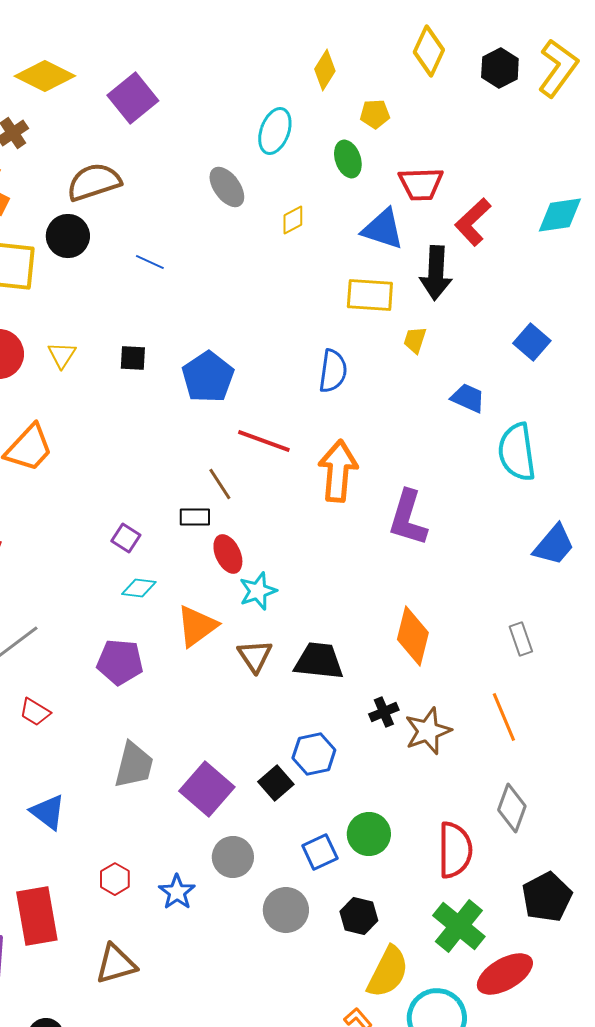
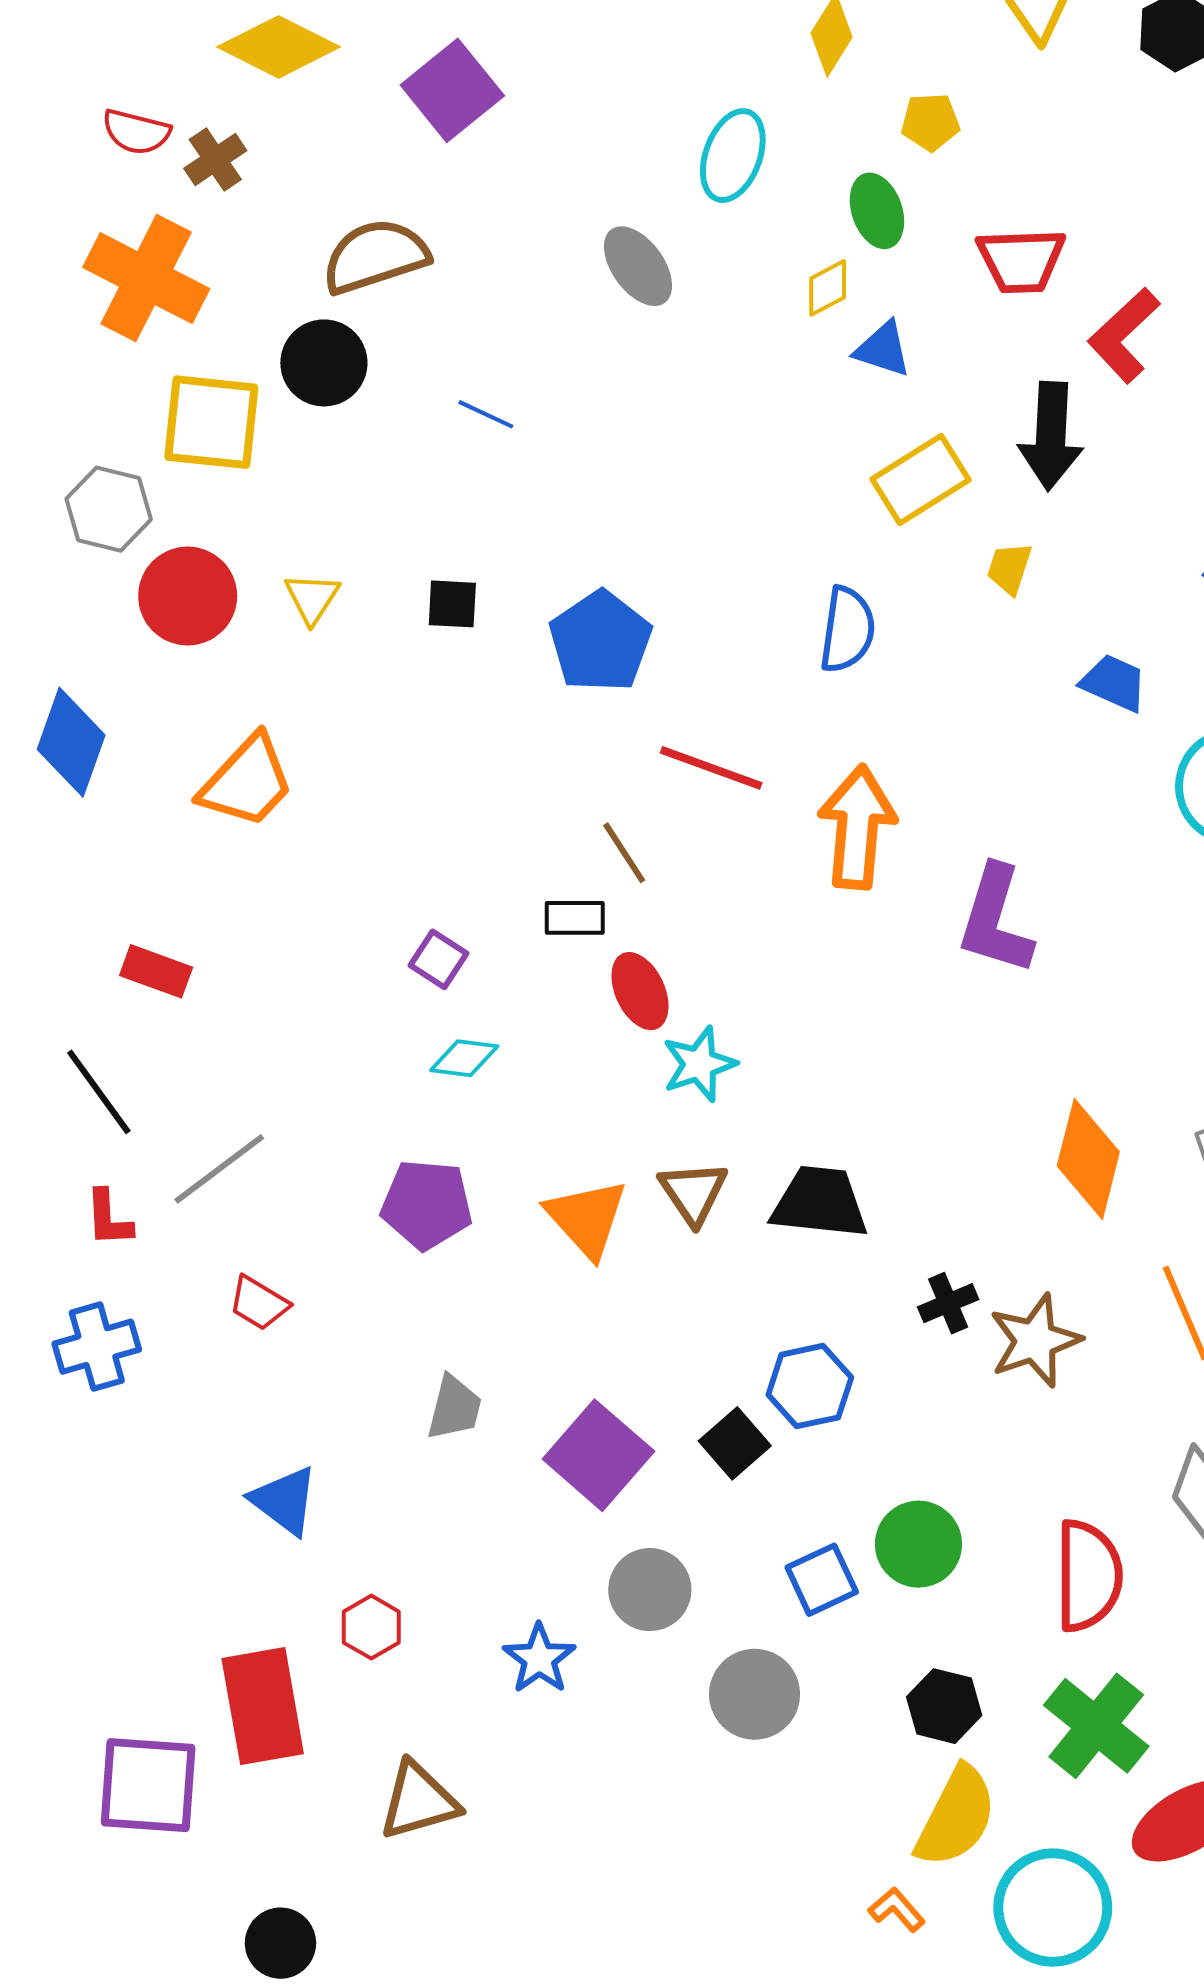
yellow diamond: (293, 220) -> (828, 288), moved
blue triangle: (383, 229) -> (883, 349), moved, size x0.7
yellow rectangle: (370, 295) -> (920, 479), turned -36
orange triangle: (197, 626) -> (587, 1218), moved, turned -36
orange diamond: (413, 636) -> (1088, 1159), moved
gray trapezoid: (134, 765) -> (454, 1408), size x0.7
red hexagon: (115, 879) -> (371, 1627), moved
black hexagon: (359, 916) -> (944, 1706), moved

